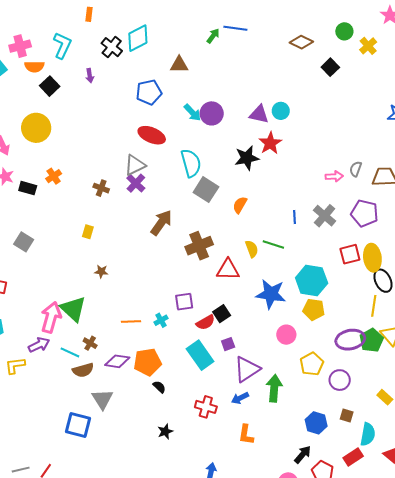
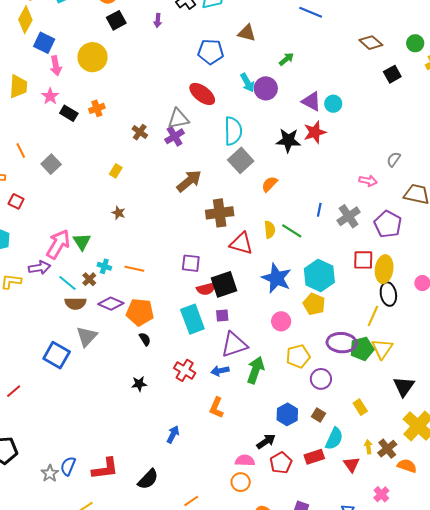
green arrow: (213, 36) -> (286, 59), moved
gray semicircle: (356, 169) -> (394, 159), moved
green triangle: (73, 309) -> (82, 242), size x0.7
black square: (222, 314) -> (224, 284), size x1.5
cyan cross: (161, 320) -> (104, 266), moved, turned 32

